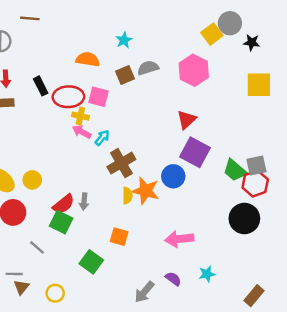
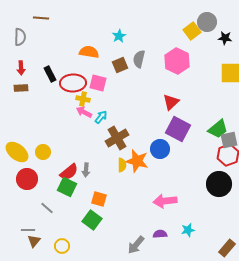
gray semicircle: (148, 68) -> (139, 59), turned -60
green trapezoid: (235, 170) -> (218, 129), moved, turned -80
orange square: (119, 237) -> (99, 199), moved
purple semicircle: (173, 279) -> (160, 234), turned -40

